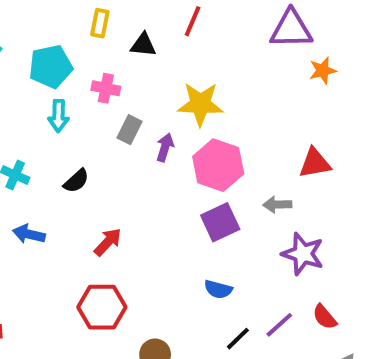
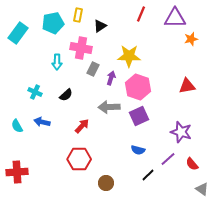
red line: (193, 21) -> (141, 14), moved
black triangle: (143, 45) -> (100, 26), turned -40
cyan pentagon: (51, 67) -> (53, 23), moved
pink cross: (106, 88) -> (81, 48), size x1.5
gray arrow: (277, 205) -> (109, 107), moved, size x1.5
purple line: (279, 325) -> (168, 159), moved

